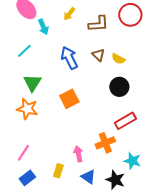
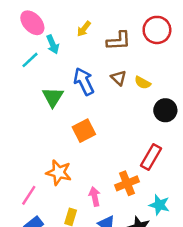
cyan line: (24, 51) -> (30, 60), moved
green triangle: (32, 83) -> (53, 97), moved
black circle: (119, 87) -> (165, 110), moved
orange star: (27, 109) -> (59, 173), moved
red rectangle: (125, 121) -> (151, 157), turned -30

